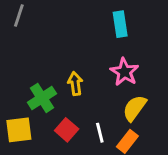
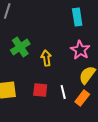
green cross: (42, 98) -> (20, 47), moved
red square: (67, 130) -> (40, 90), turned -35

